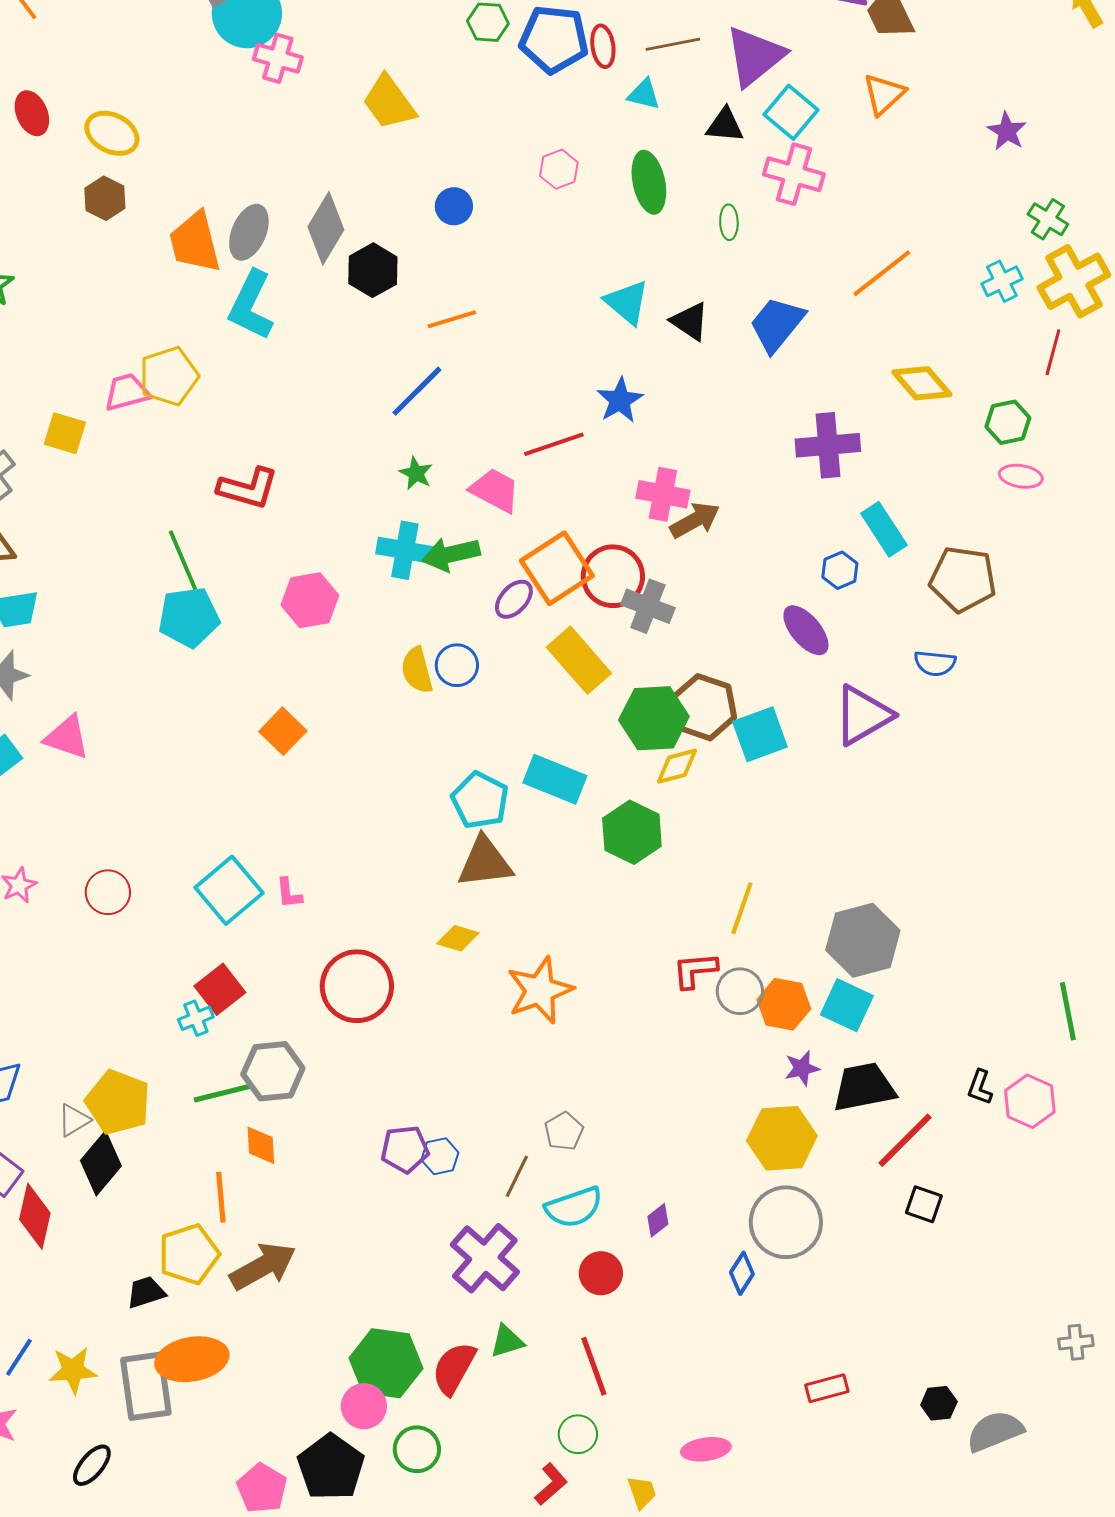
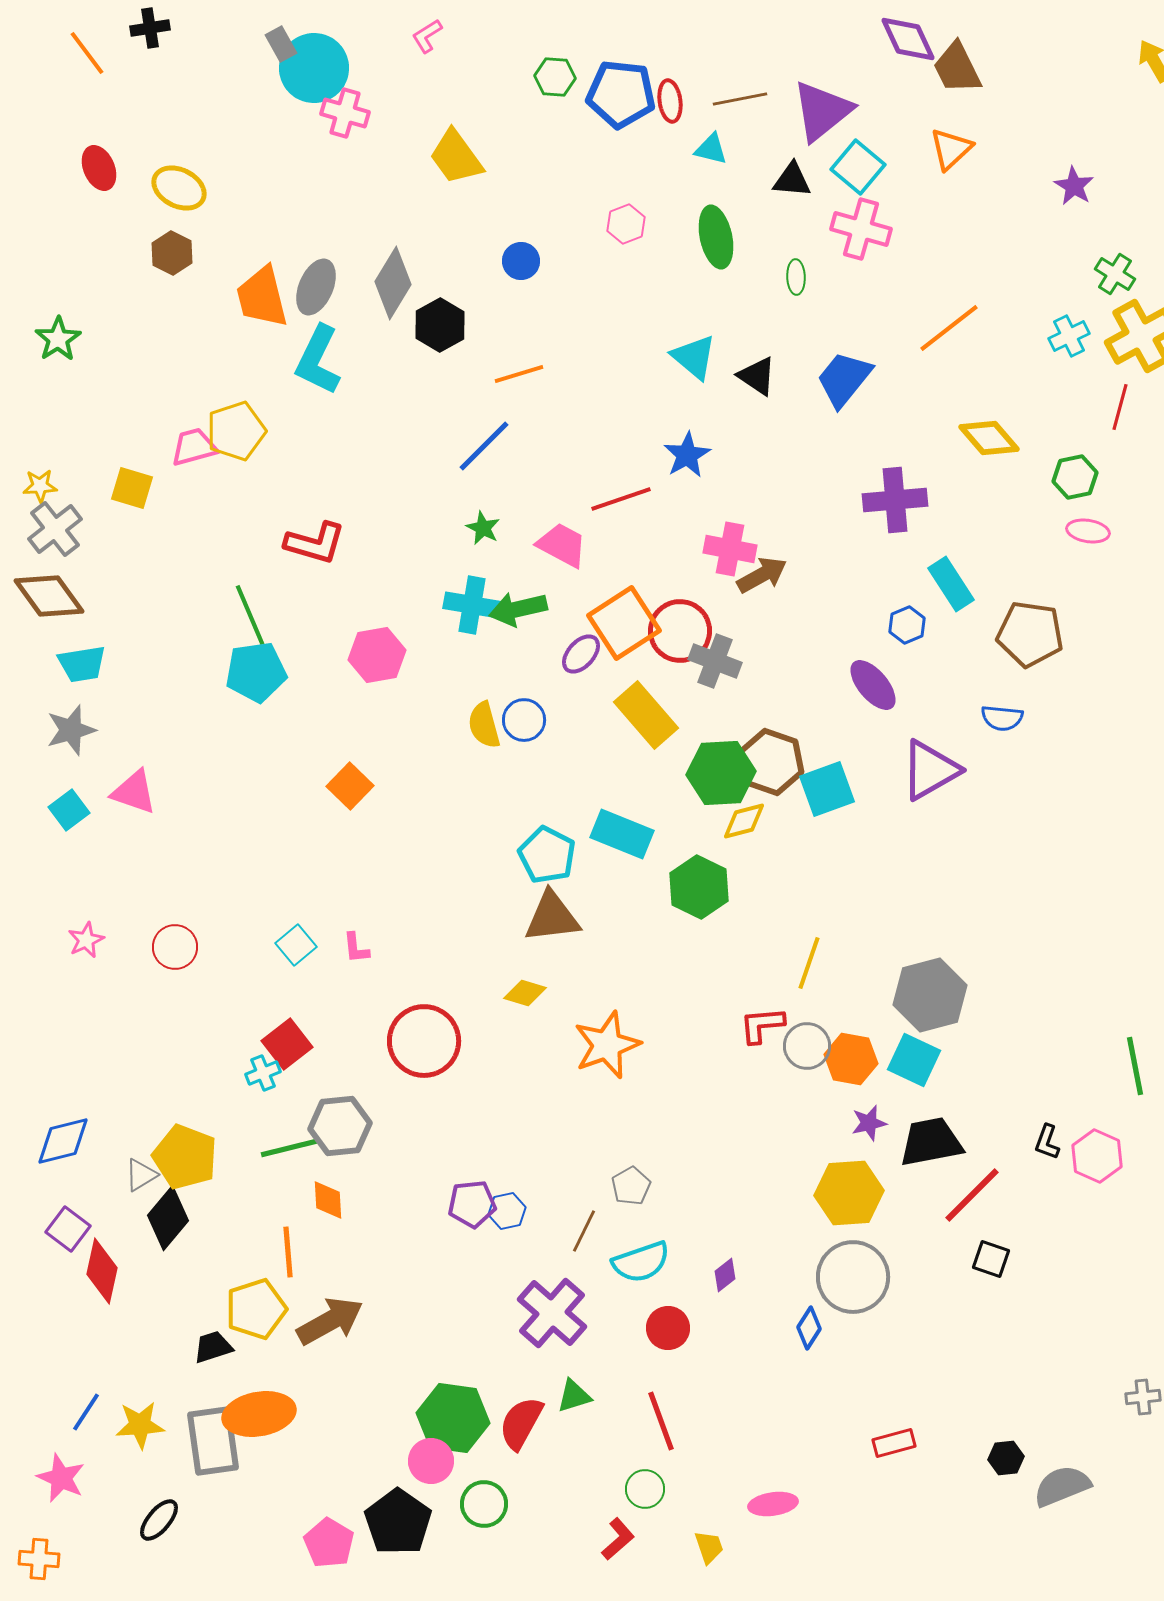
cyan square: (229, 890) -> (296, 945), size x0.6

